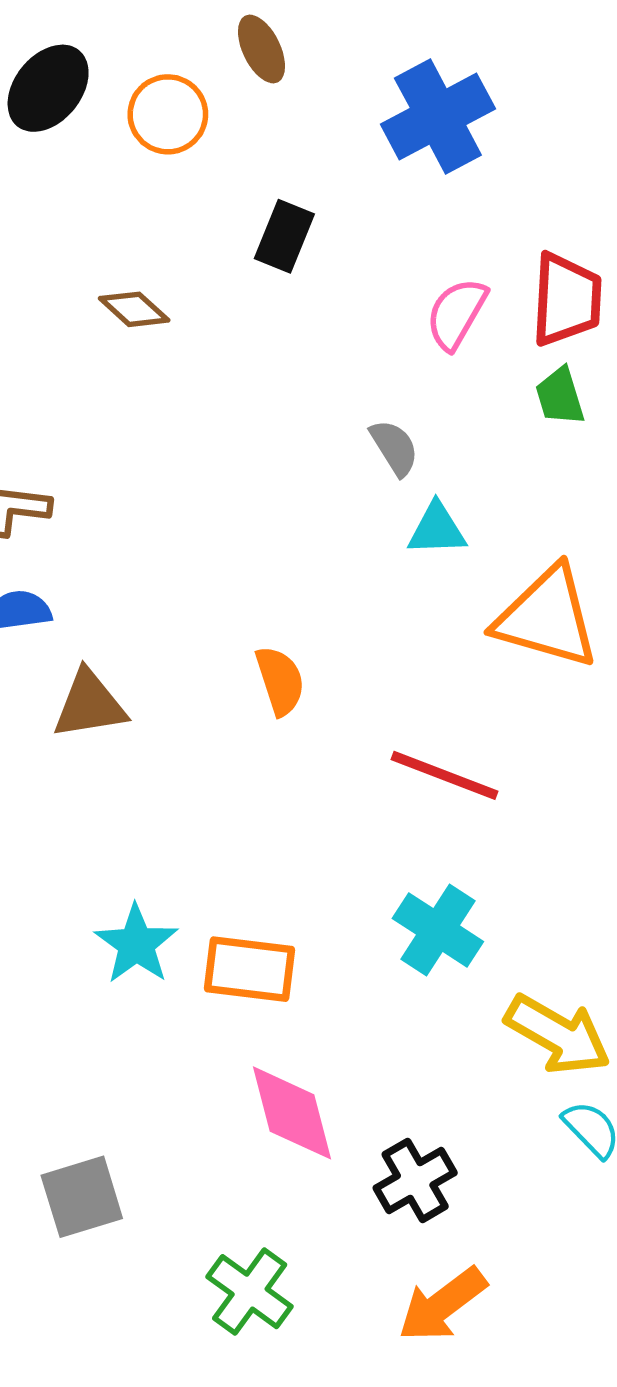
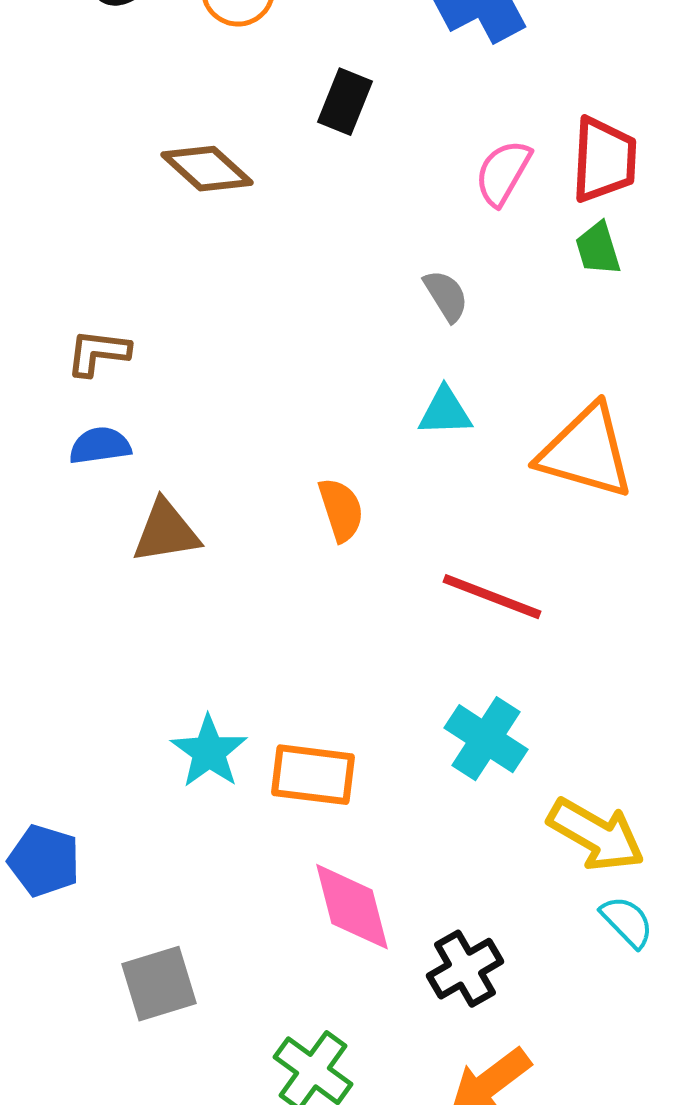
brown diamond: (134, 309) -> (207, 169), size x1.4
cyan triangle: (437, 529) -> (445, 412), moved

